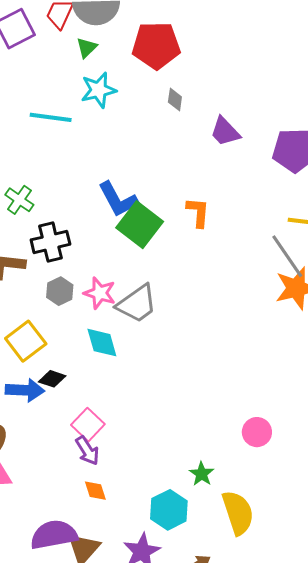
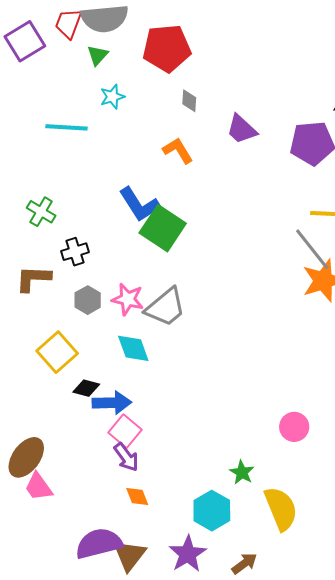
cyan star: (99, 90) -> (112, 97), size x0.7
orange L-shape: (198, 212) -> (178, 150), moved, turned -32
black cross: (50, 242) -> (75, 252), size x0.7
blue arrow: (25, 390) -> (112, 403), moved

